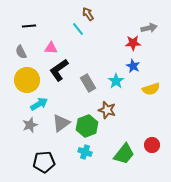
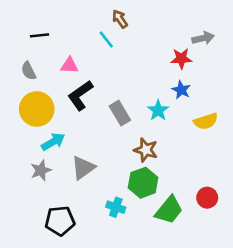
green hexagon: (87, 126) -> (143, 183), moved

